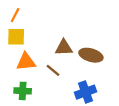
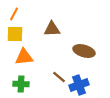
brown triangle: (64, 48) -> (52, 29), moved
brown line: (53, 70) -> (59, 77), moved

